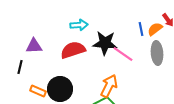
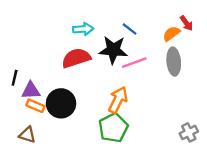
blue line: (141, 29) -> (130, 29), moved, turned -40
purple triangle: (34, 46) -> (31, 91), moved
pink line: (123, 54) -> (134, 63), turned -55

